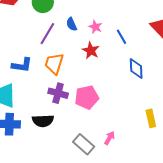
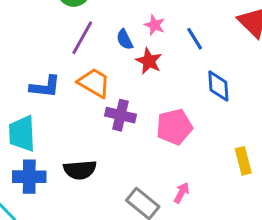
blue semicircle: (72, 24) -> (125, 39), moved
orange trapezoid: (54, 64) -> (94, 83), turned 105
purple cross: (58, 93) -> (120, 115), moved
pink pentagon: (87, 97) -> (174, 127), moved

